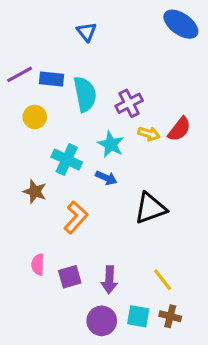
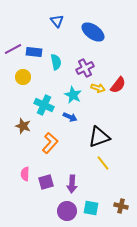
blue ellipse: (181, 24) -> (93, 32), moved
cyan semicircle: (85, 94) -> (56, 62), size x0.7
yellow line: (163, 280) -> (103, 163), moved
brown cross: (170, 316) -> (121, 206), moved

